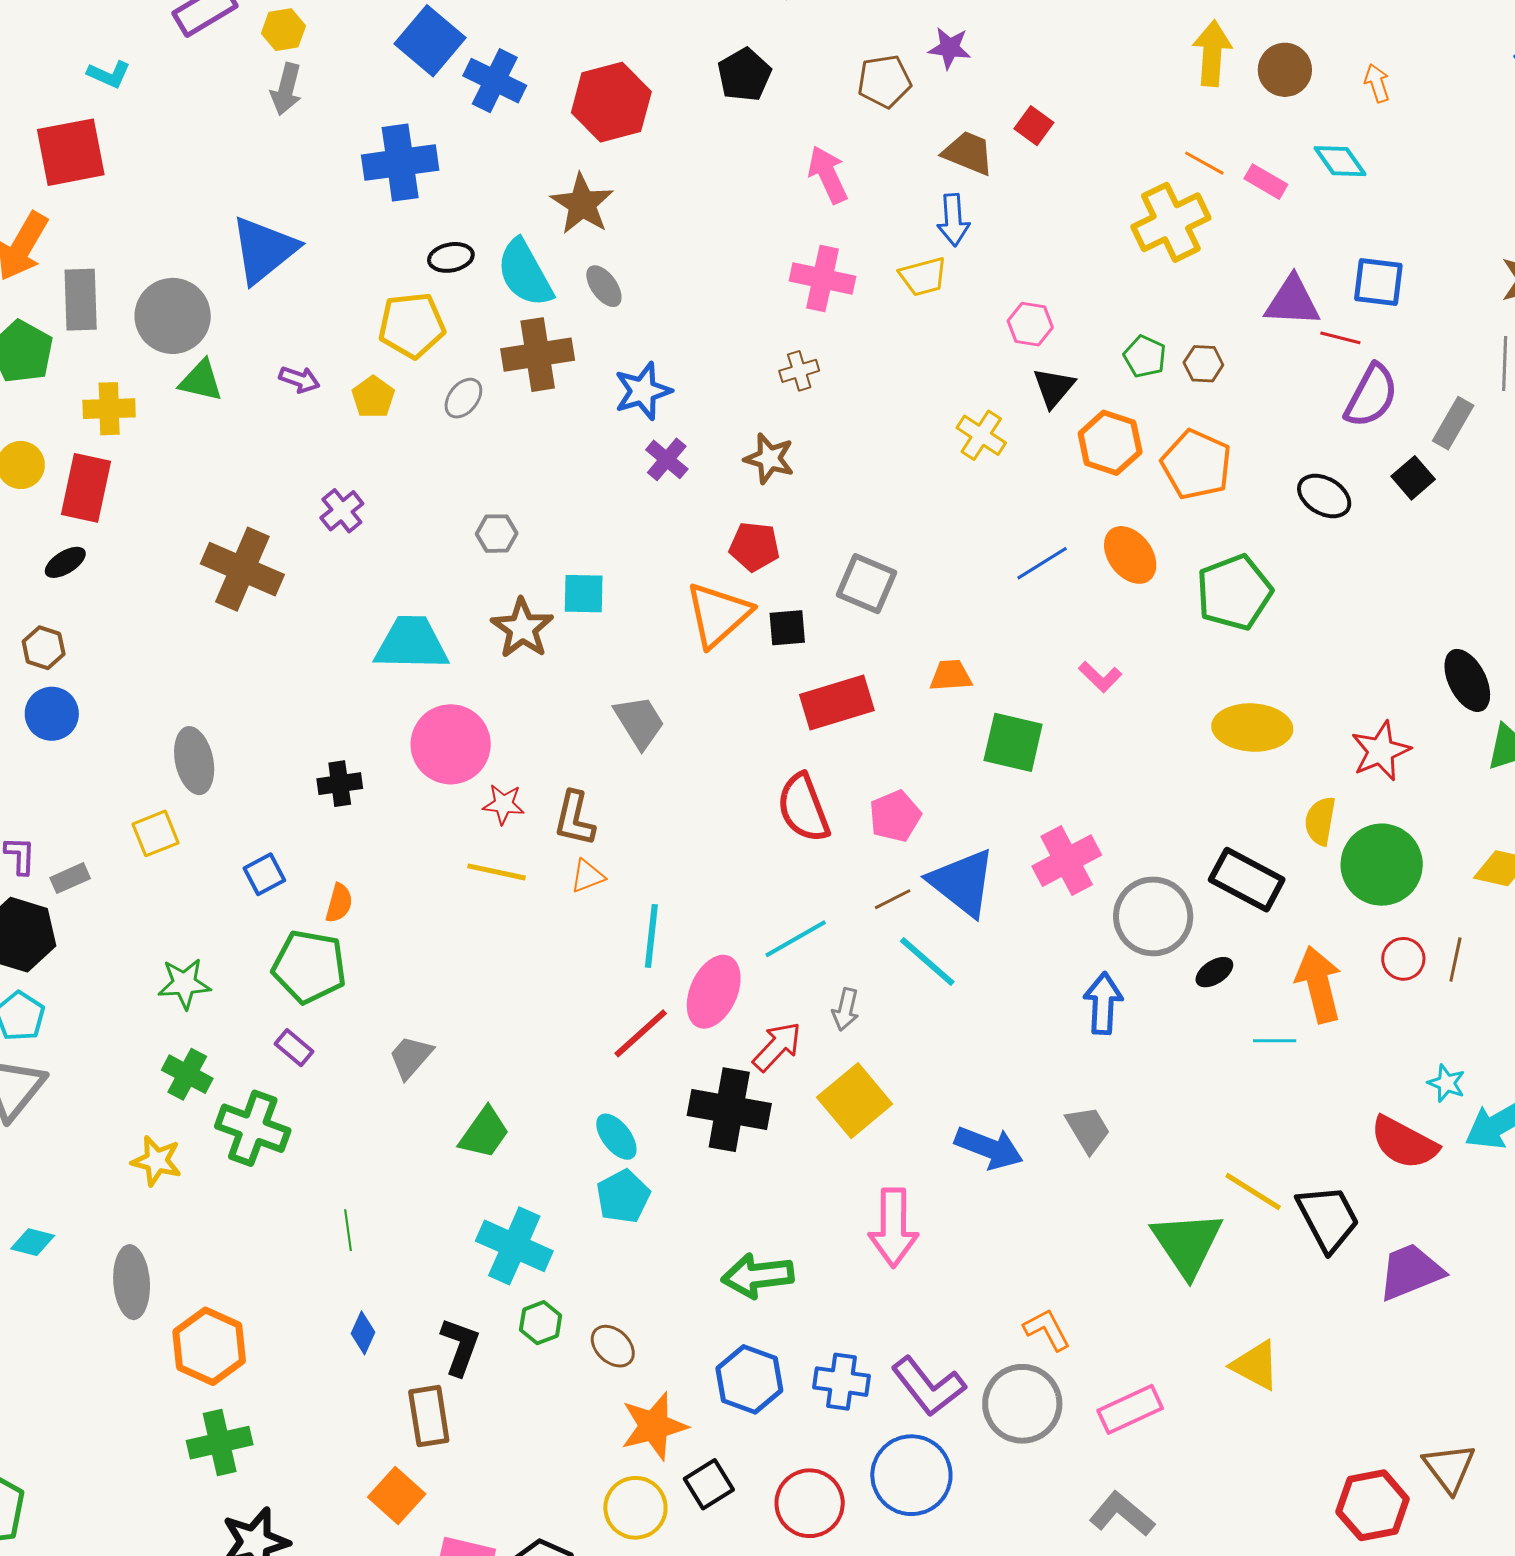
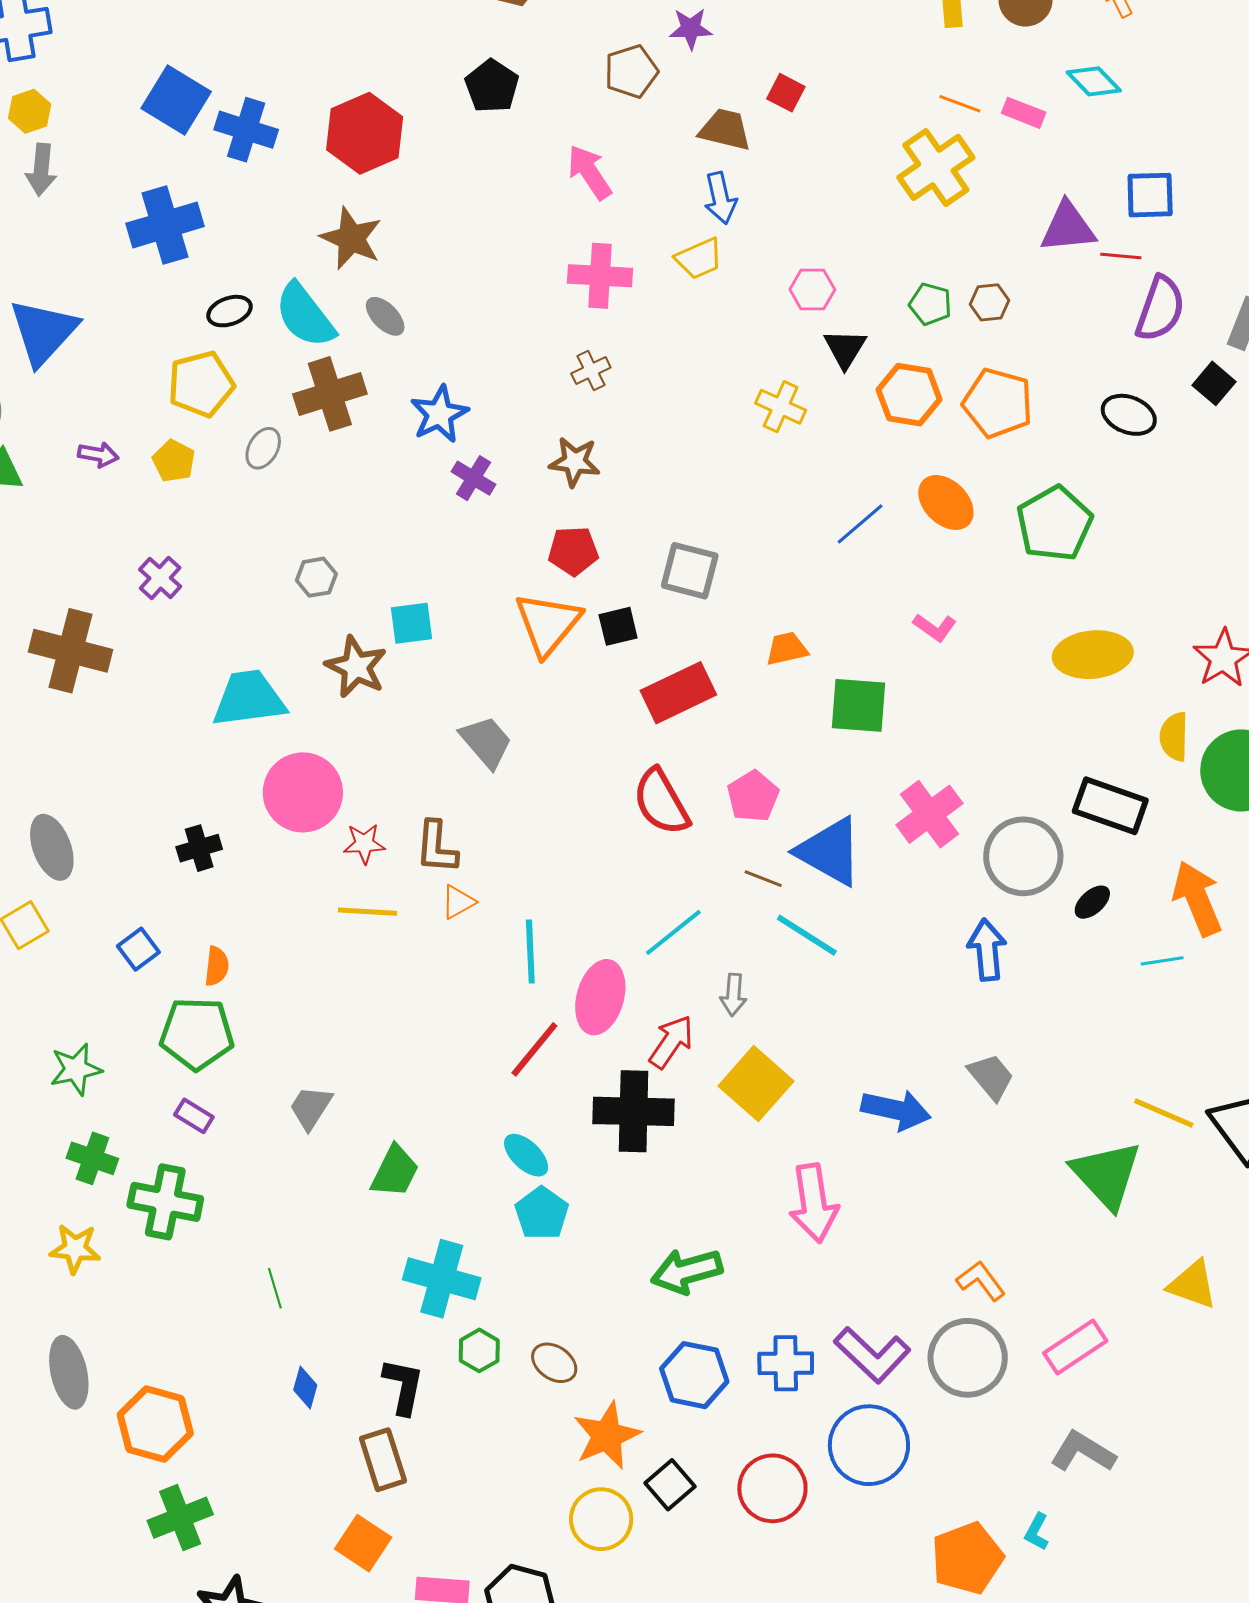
brown line: (893, 899) -> (763, 879), turned 57

